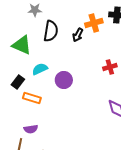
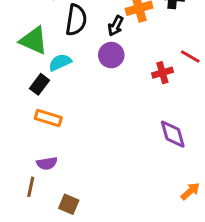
cyan semicircle: (40, 69) -> (60, 62), moved
purple circle: (64, 80) -> (111, 55), moved
black rectangle: (18, 82) -> (40, 84), moved

